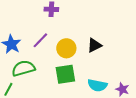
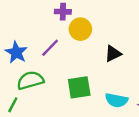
yellow circle: (66, 48) -> (80, 29), moved

